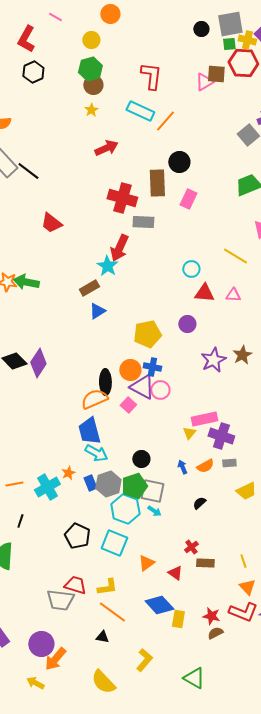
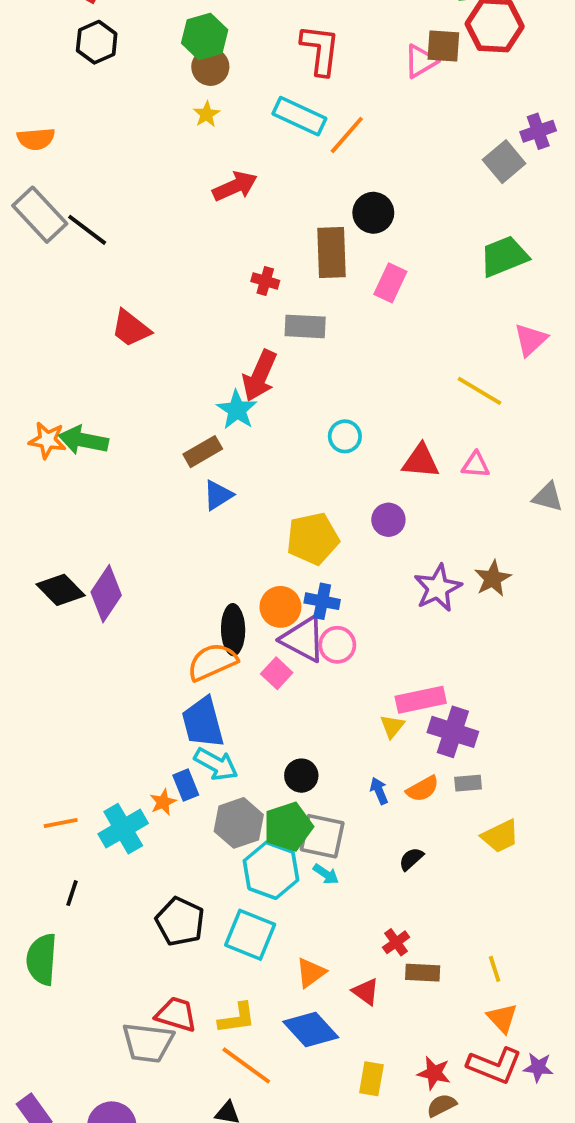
red cross: (122, 198) -> (265, 281), size x0.5
cyan circle: (191, 269) -> (345, 436), moved
blue rectangle: (90, 483) -> (186, 785), moved
blue diamond: (159, 605) -> (311, 1029), moved

